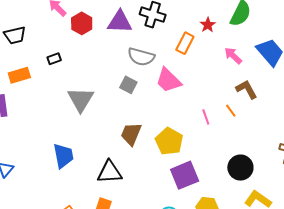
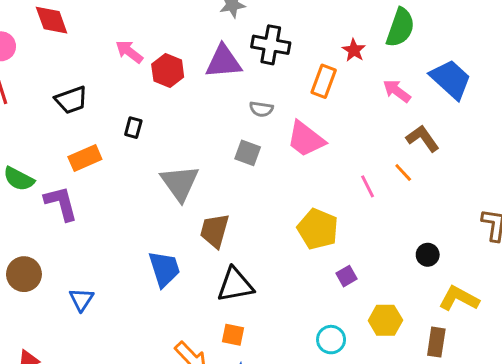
gray semicircle: (141, 57) -> (261, 109), size x0.6
black rectangle: (54, 59) -> (133, 128), turned -48
brown trapezoid: (131, 134) -> (215, 231), moved
black circle: (240, 168) -> (428, 255), size x0.6
purple square: (185, 175) -> (347, 276), size x0.5

